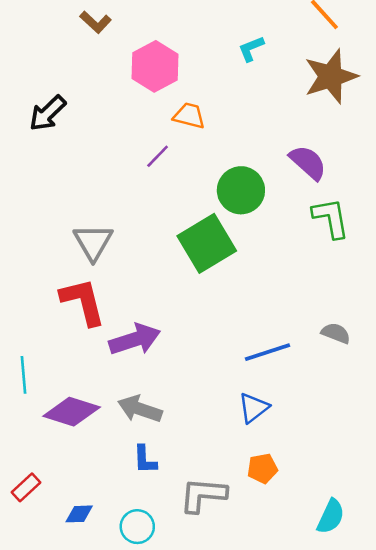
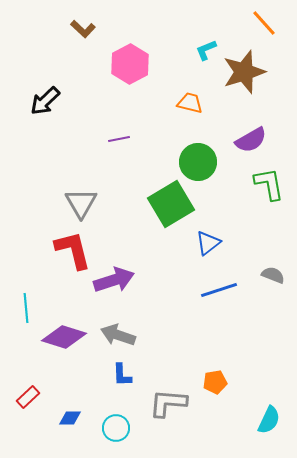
brown star: (331, 76) -> (244, 72), moved
orange trapezoid: (189, 116) -> (190, 103), moved
purple line: (158, 156) -> (119, 139), moved, turned 35
purple semicircle: (308, 162) -> (251, 140), turned 108
blue triangle: (254, 408) -> (208, 243), moved

